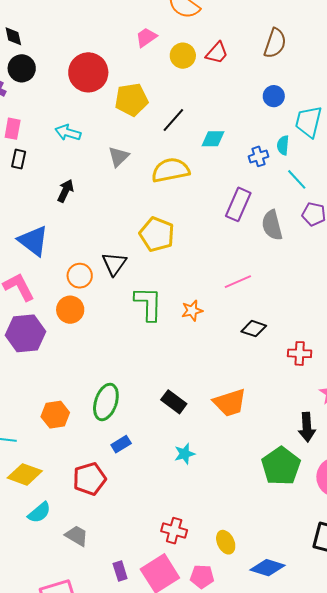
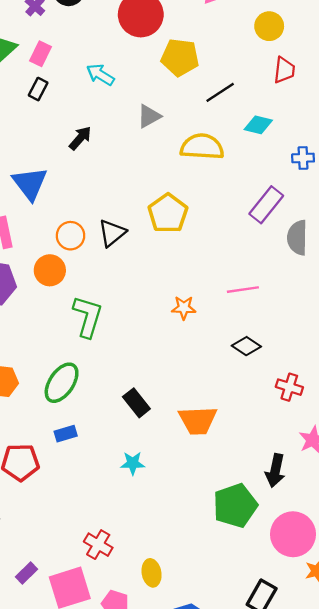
red trapezoid: (217, 53) -> (284, 70), moved, turned -50
yellow circle: (183, 56) -> (269, 26), moved
green L-shape: (148, 304) -> (88, 317), moved
purple rectangle: (120, 571) -> (27, 573), turned 48

